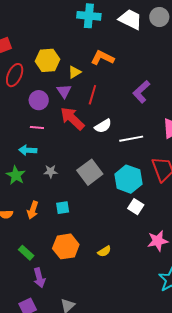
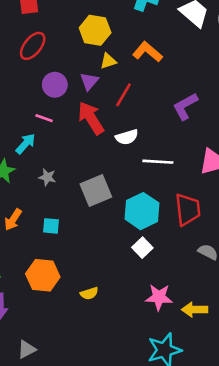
yellow hexagon: (47, 60) -> (95, 30), moved
cyan arrow: (28, 150) -> (26, 144), turned 114

